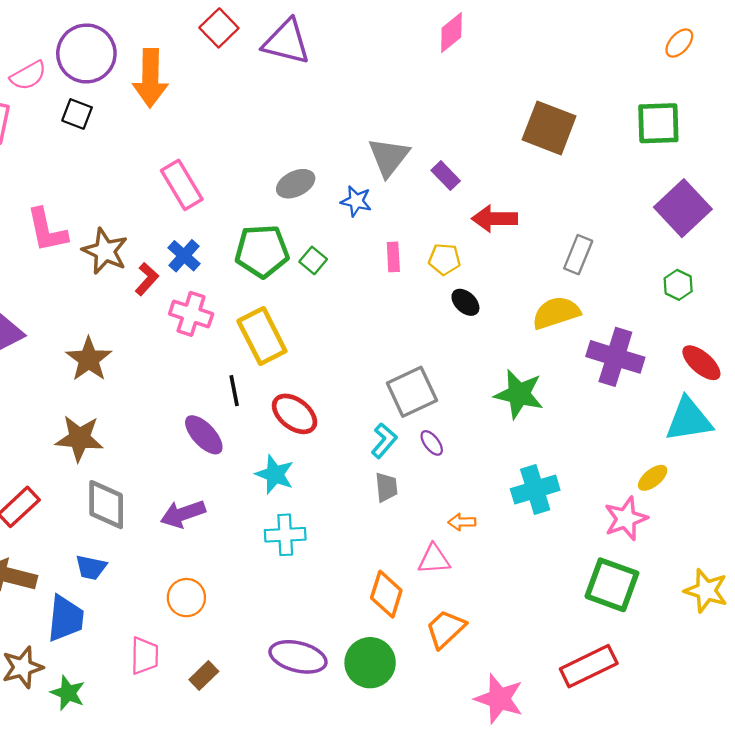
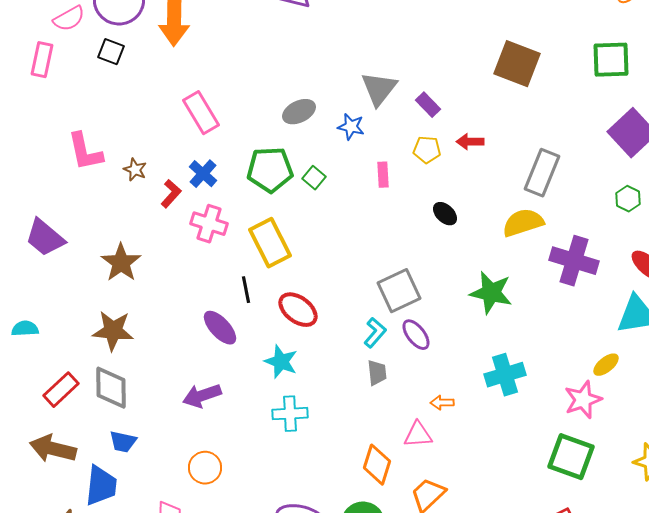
red arrow: (494, 219) -> (470, 142), size x0.7
brown star: (105, 251) -> (135, 170), size x0.6
gray rectangle: (578, 255) -> (542, 173), size x1.4
yellow pentagon: (444, 259) -> (427, 150), moved
purple ellipse: (432, 443) -> (416, 335), size x1.4
gray diamond: (106, 505) -> (111, 388), moved

